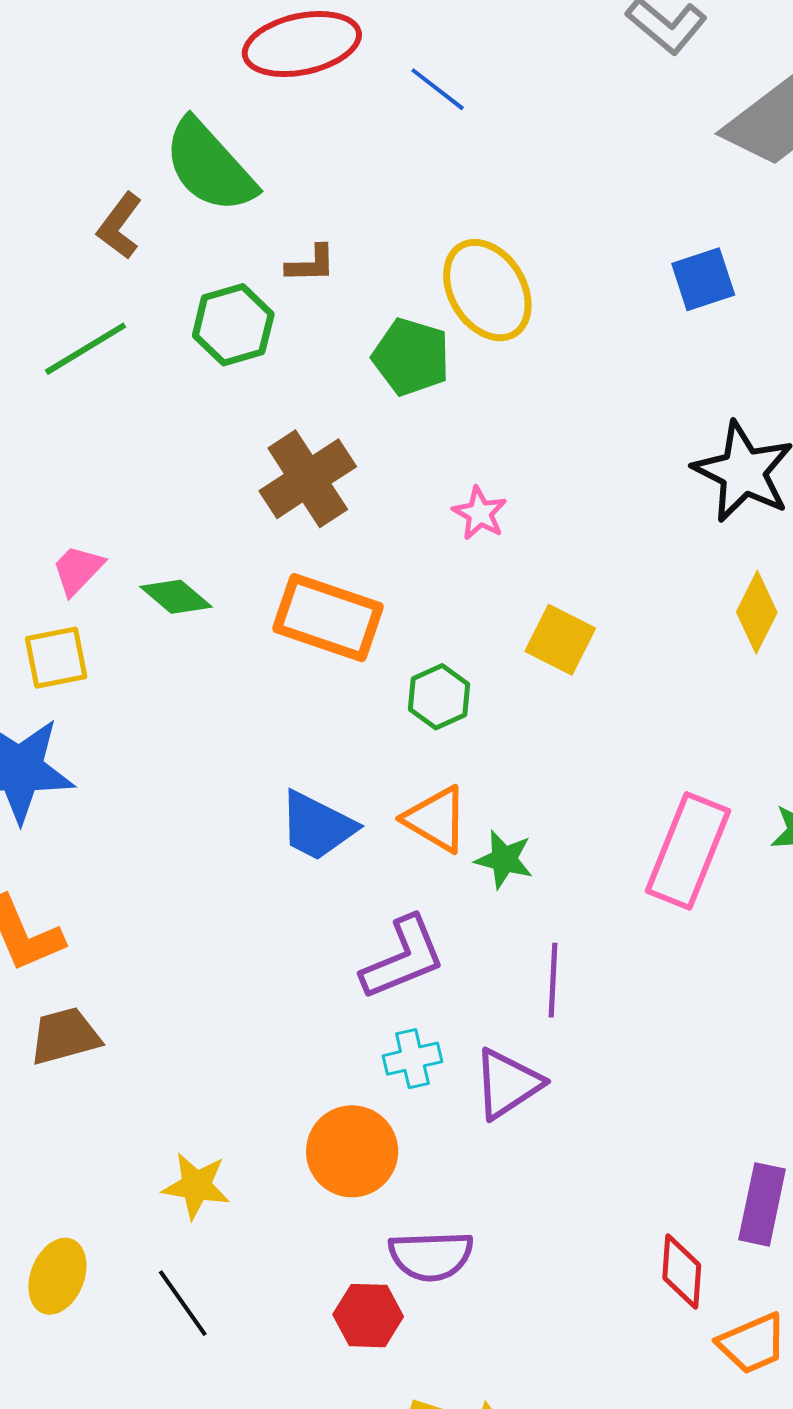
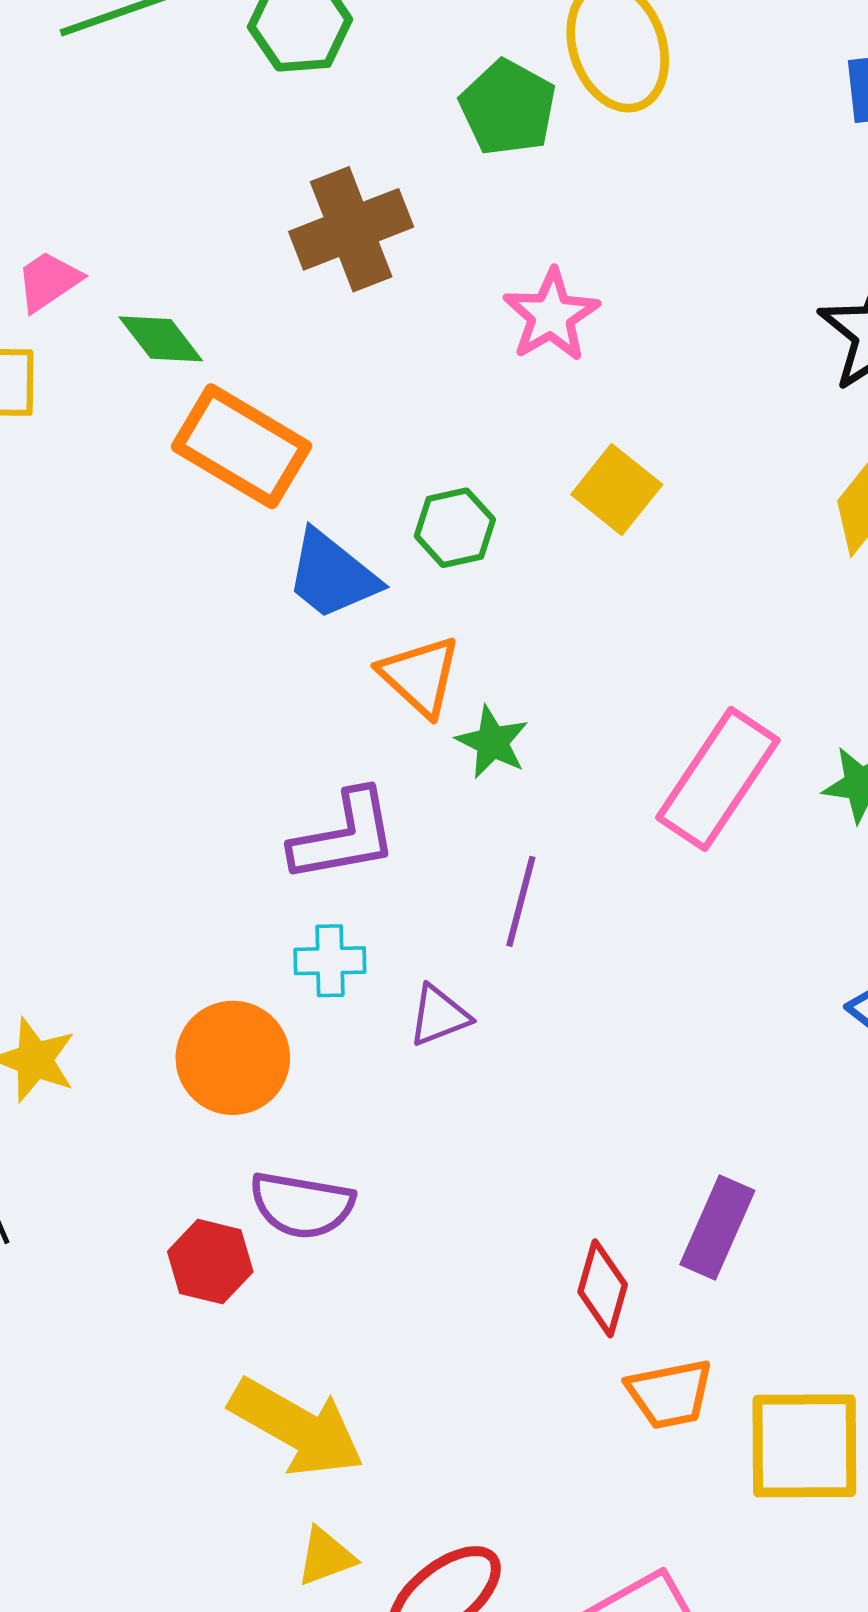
pink star: (480, 513) -> (551, 315), size x1.4
orange rectangle: (328, 618) -> (242, 446), moved
blue trapezoid: (317, 826) -> (332, 575), moved
purple triangle: (508, 1084) -> (439, 1016), size x0.7

